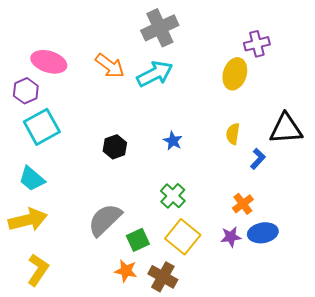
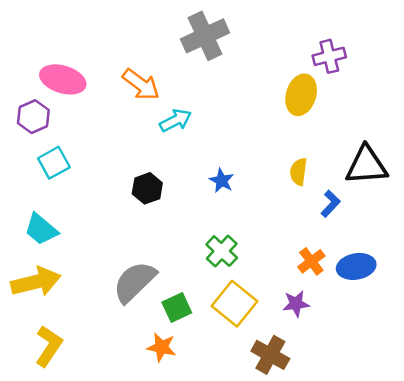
cyan arrow: (155, 74) -> (176, 120), moved, size x0.7
cyan square: (42, 127) -> (54, 163), size x0.7
blue ellipse: (263, 233) -> (356, 266), moved
brown cross: (163, 277) -> (270, 355), moved

